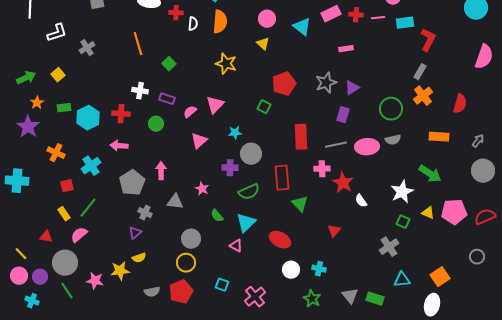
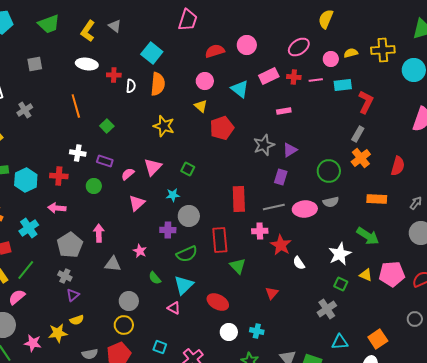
red pentagon: (284, 84) -> (222, 128), moved
green square: (264, 107) -> (188, 169), moved
gray cross: (145, 213) -> (65, 276), moved

